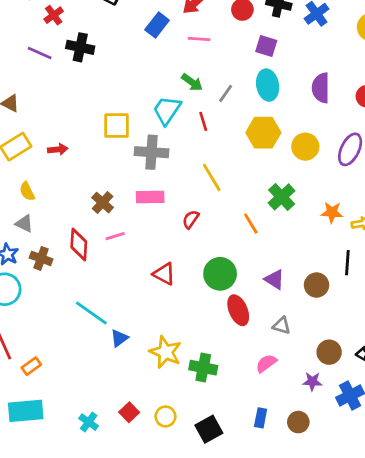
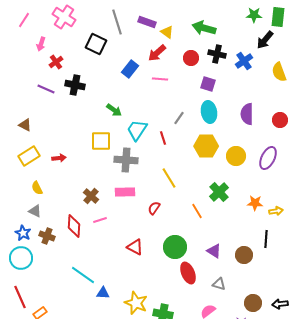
green arrow: (192, 82) -> (114, 110), moved
blue triangle: (119, 338) -> (103, 293), turned 40

